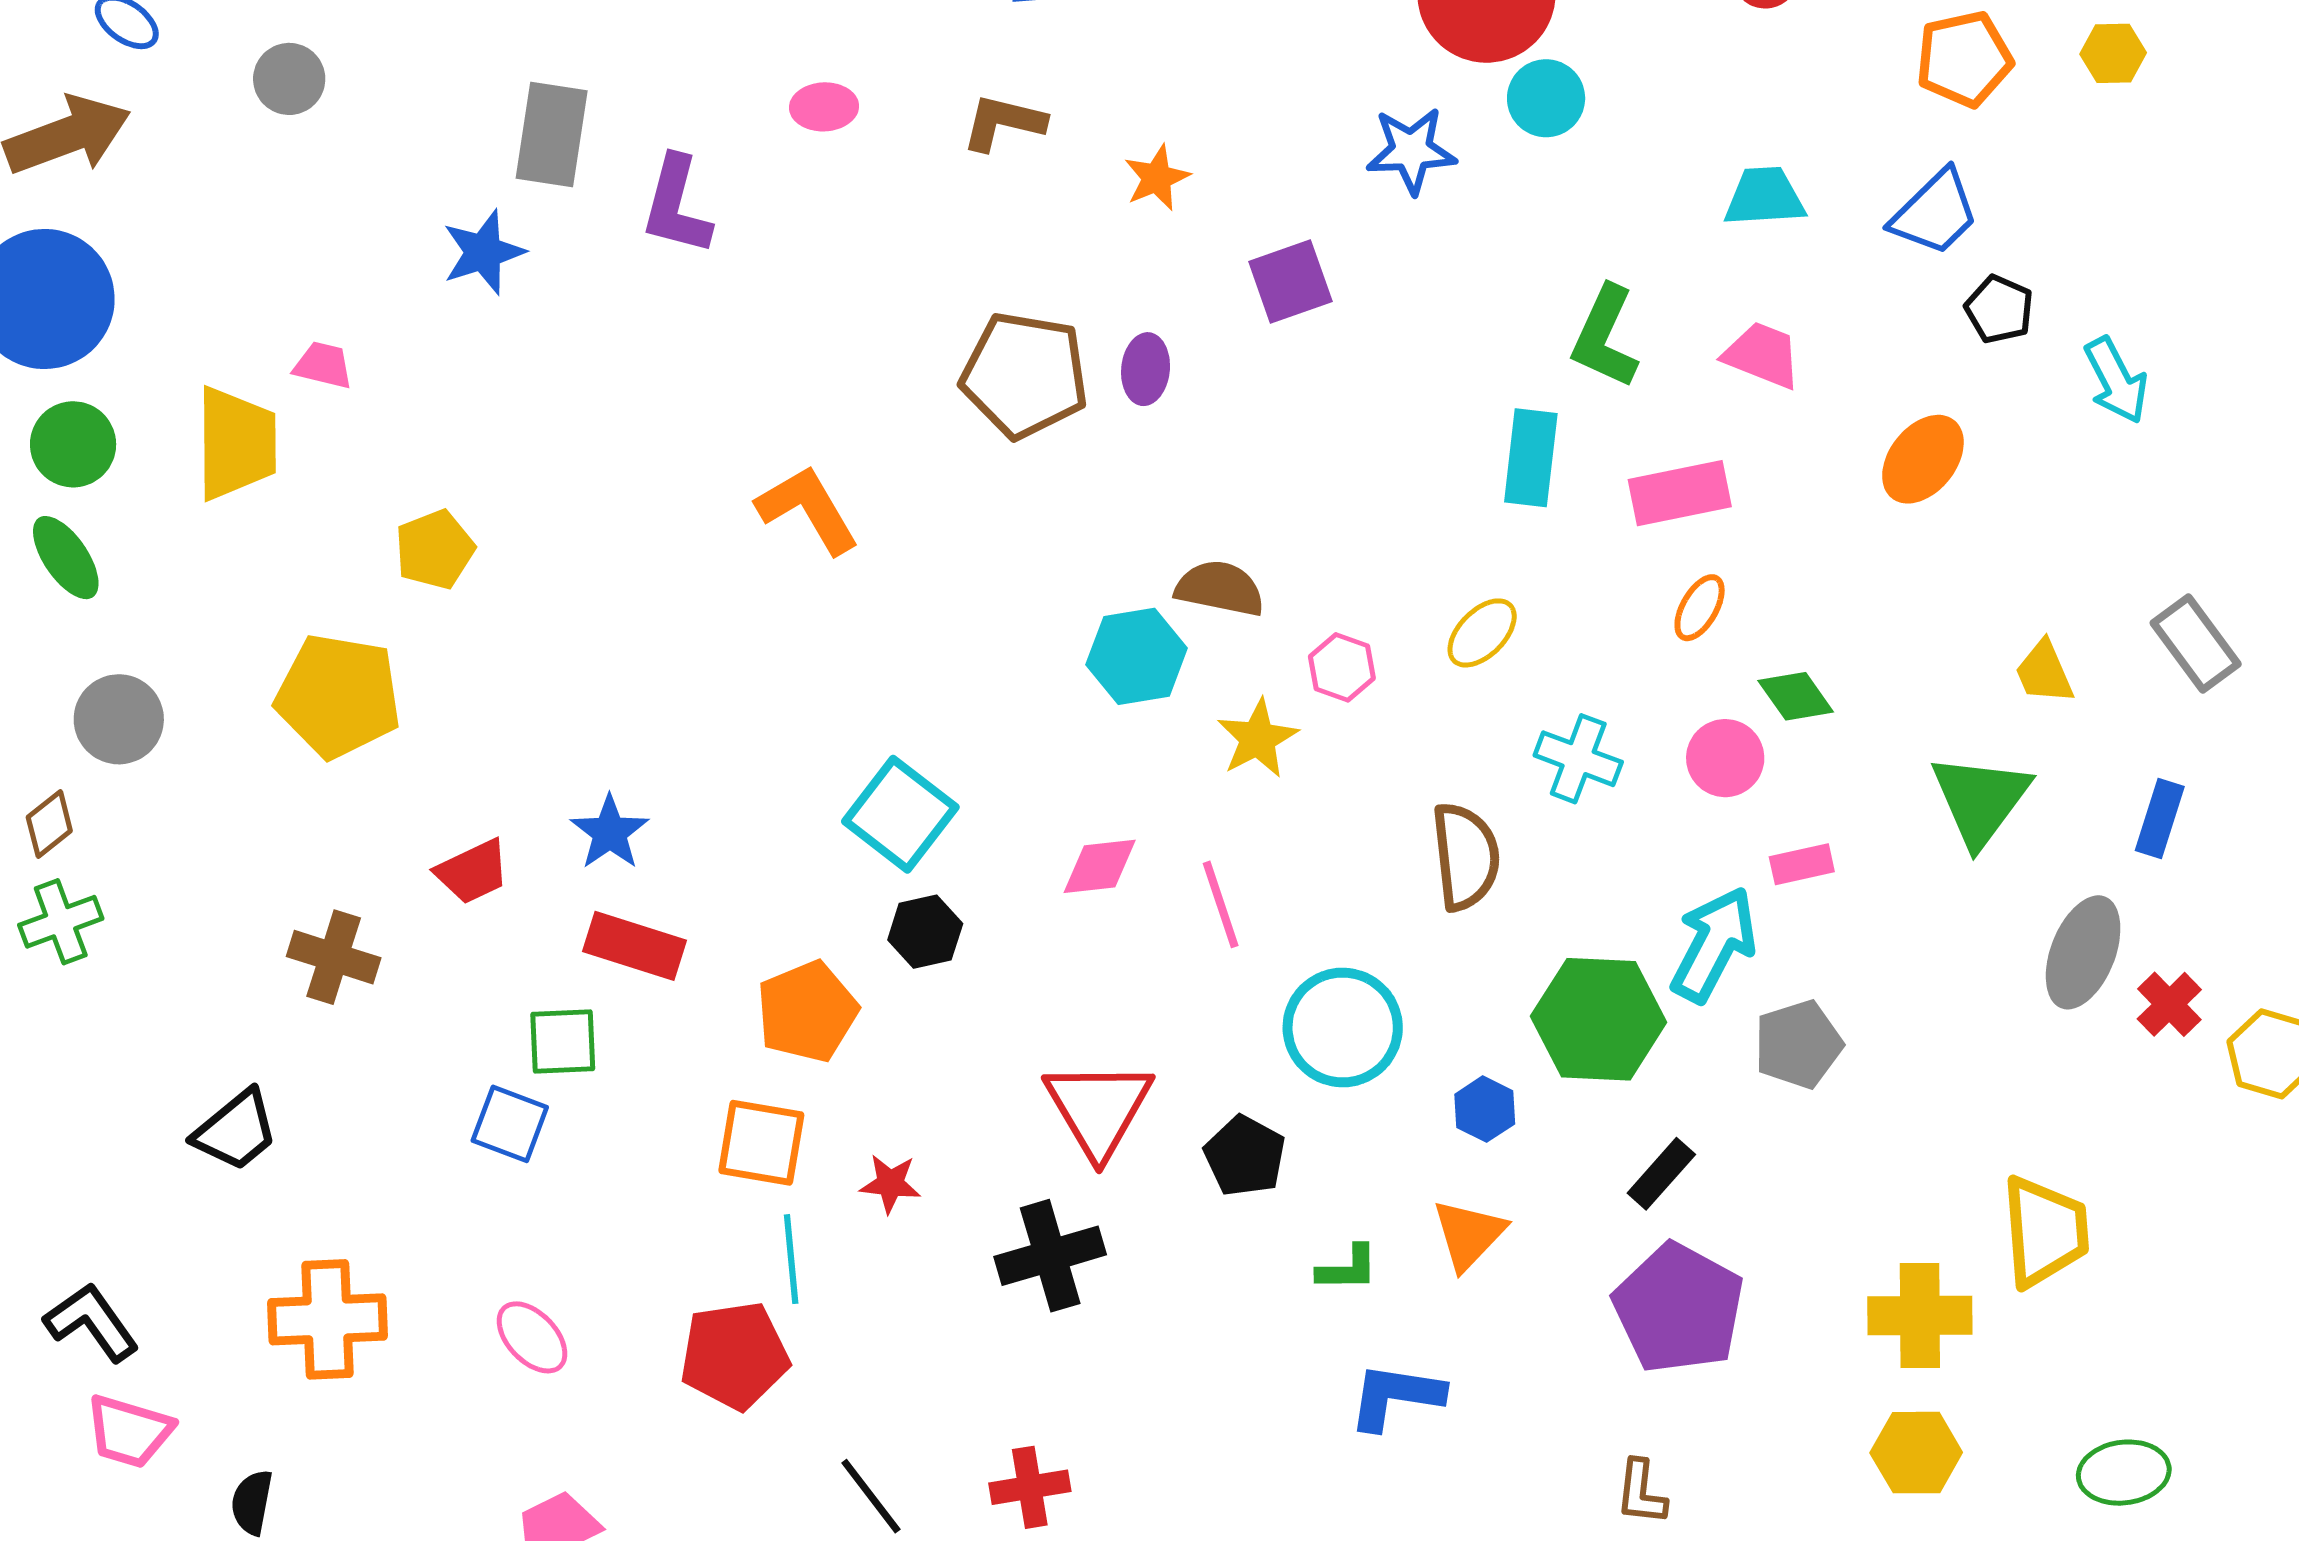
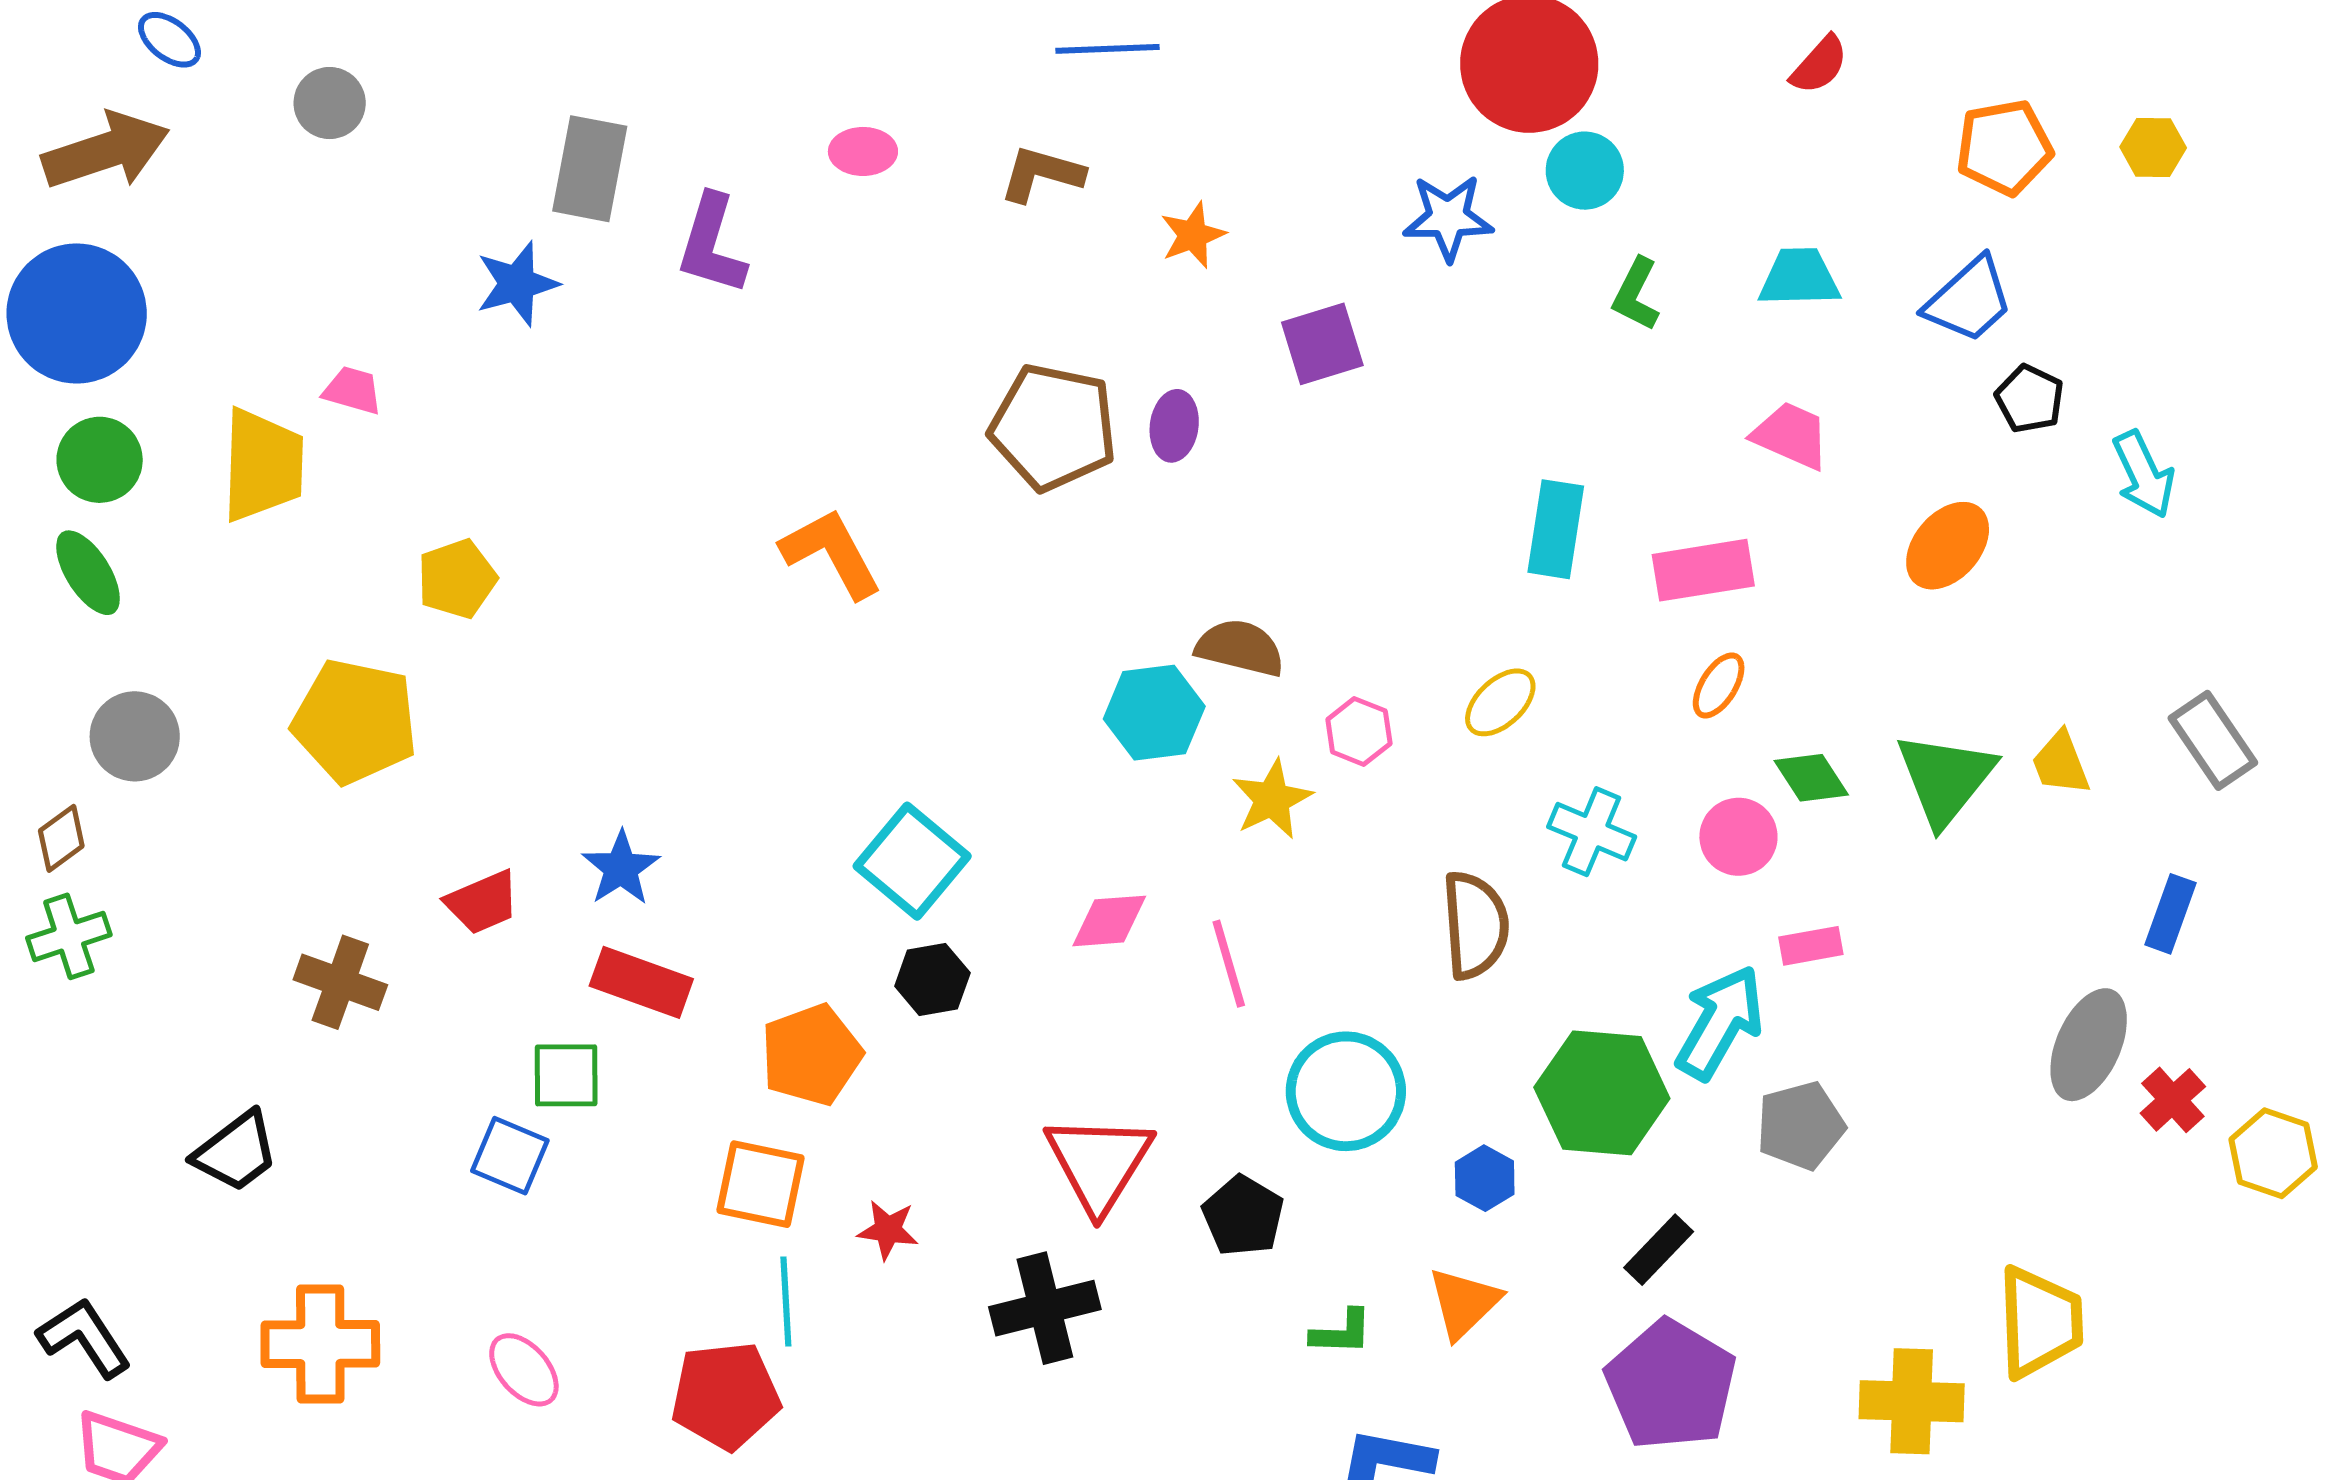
green L-shape: (1605, 337) -> (1636, 294), moved, size x0.7
green triangle: (1980, 800) -> (1945, 779), moved

